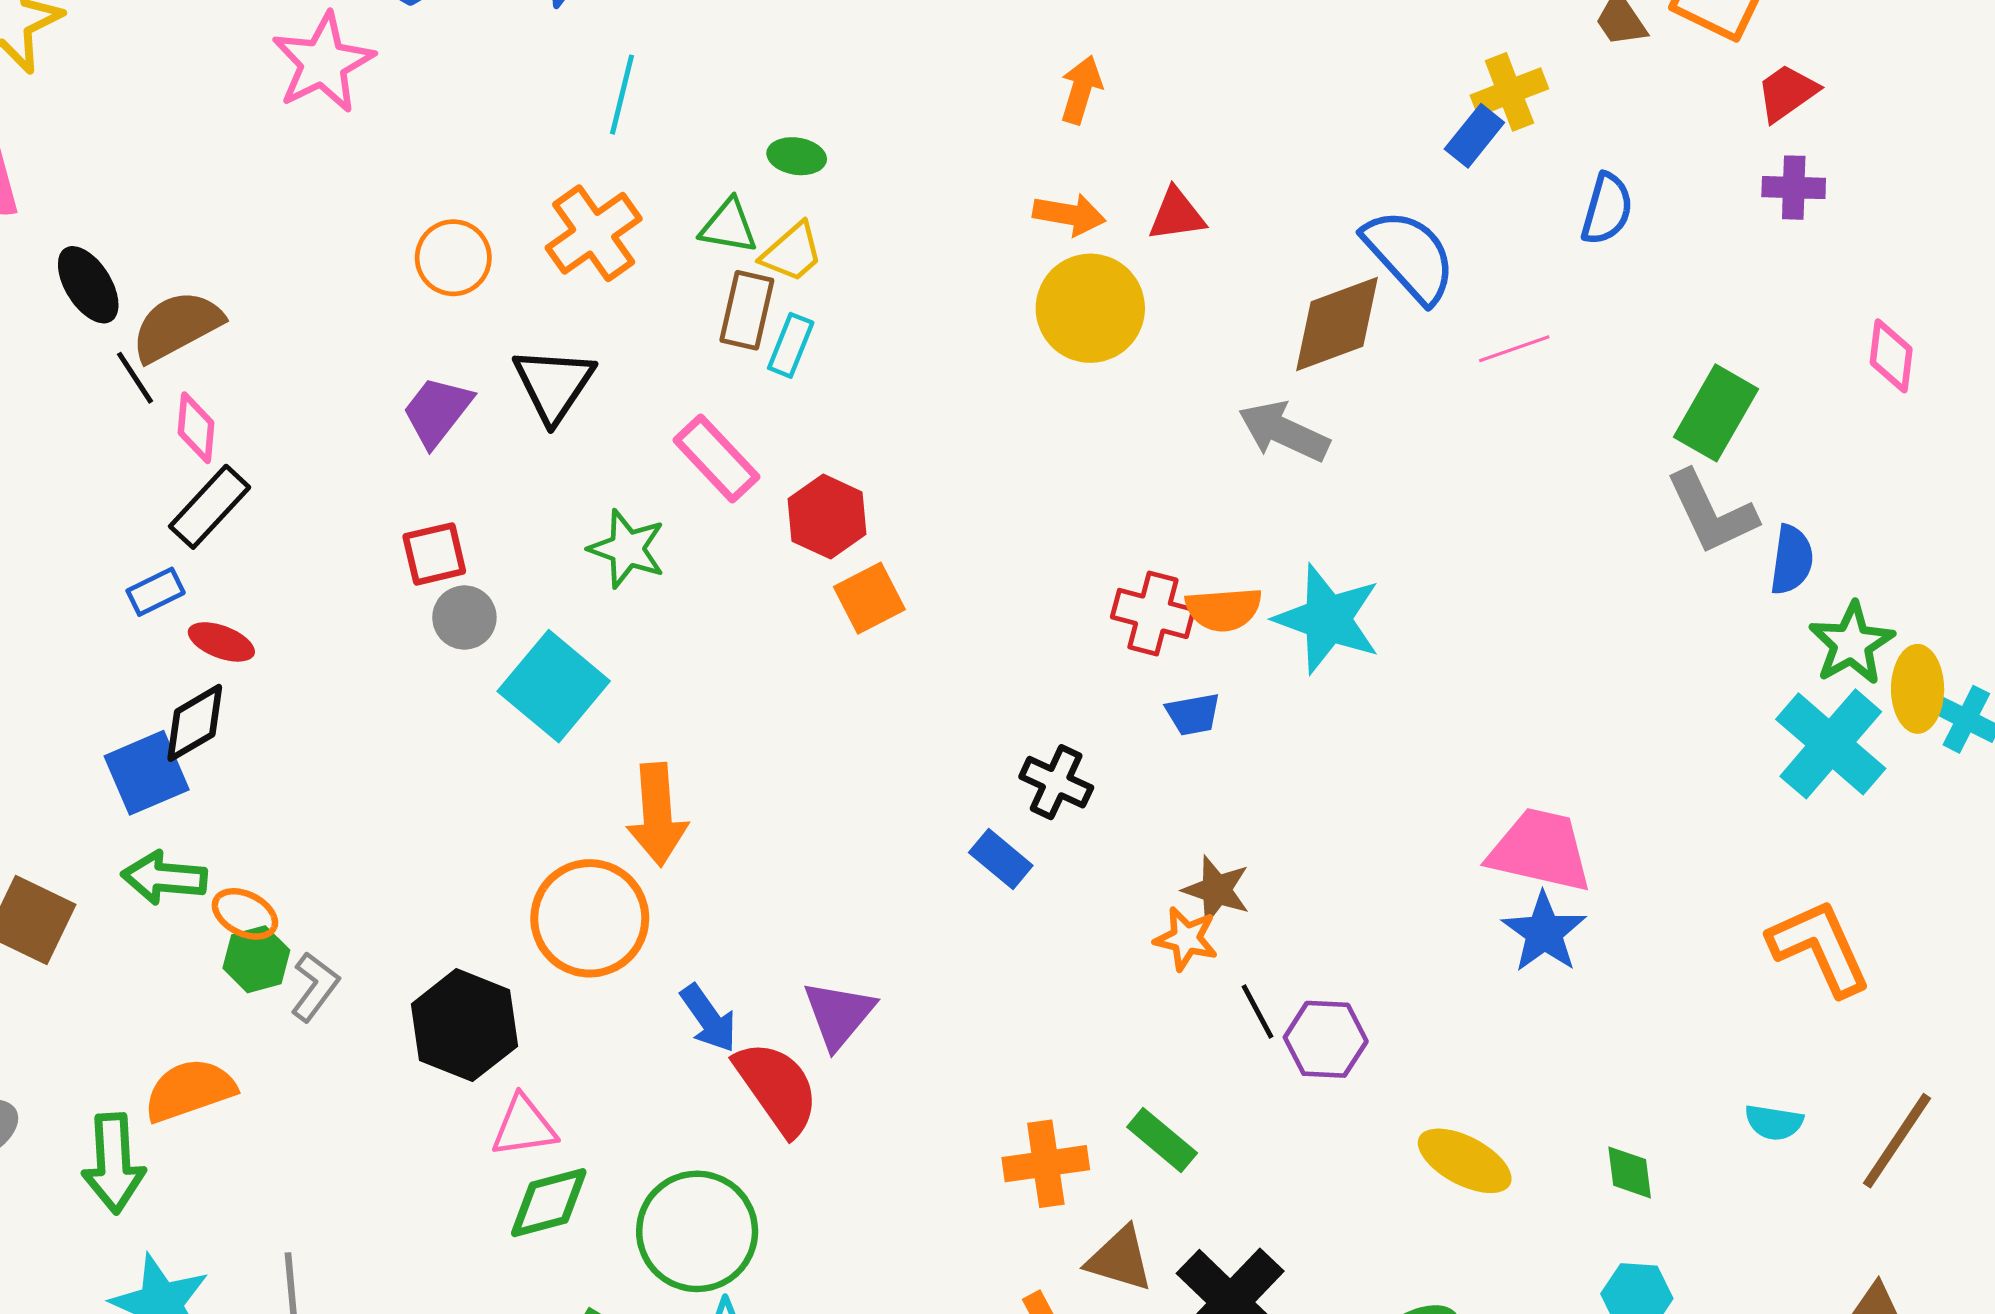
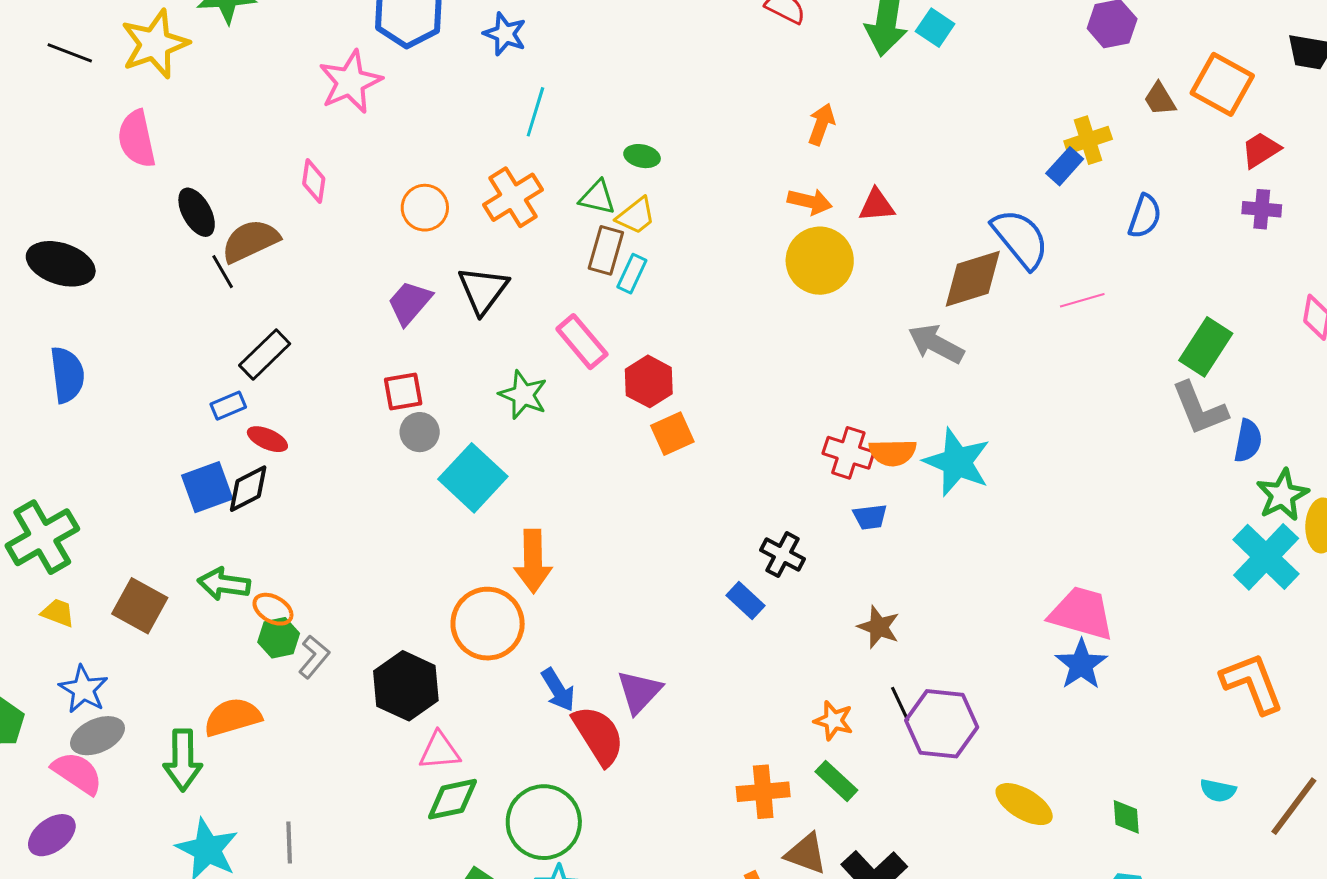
pink diamond: (196, 428) -> (314, 181), moved
blue square: (147, 773) -> (207, 487), moved
orange star: (1186, 939) -> (834, 720), moved
purple hexagon: (1326, 1039) -> (942, 724), size x1.4

